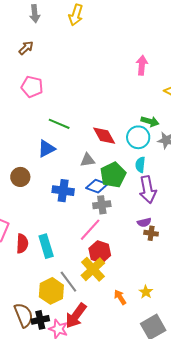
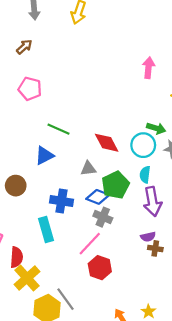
gray cross: (102, 205) -> (103, 217), turned 30
cyan rectangle: (46, 246) -> (46, 229), moved
yellow cross: (93, 269) -> (27, 278), moved

